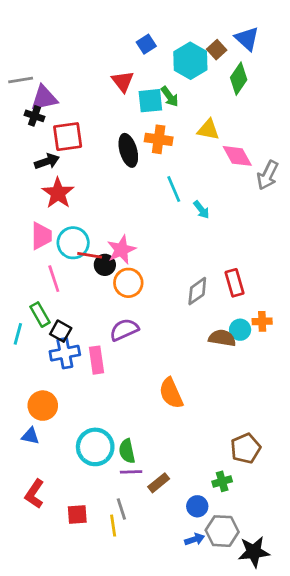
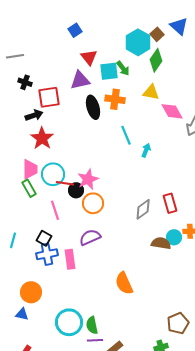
blue square: (146, 44) -> (75, 30), moved
green diamond: (239, 79) -> (156, 60), moved
purple triangle: (44, 98) -> (80, 80), moved
cyan arrow: (201, 210) -> (146, 150), turned -120
pink line: (54, 279) -> (55, 210), moved
green rectangle: (40, 315) -> (29, 188), moved

